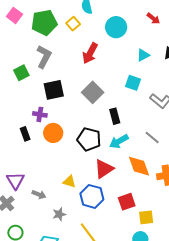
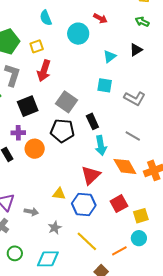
red arrow: (153, 19) -> (100, 18), moved
yellow square: (73, 24) -> (37, 46), moved, turned 32
red arrow: (90, 53) -> (44, 71), moved
black pentagon: (89, 139) -> (62, 131), moved
cyan arrow: (119, 141) -> (101, 146), turned -60

